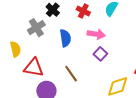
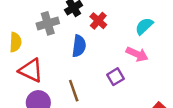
red cross: (83, 11) -> (98, 21), moved
pink arrow: (96, 34) -> (137, 54), moved

